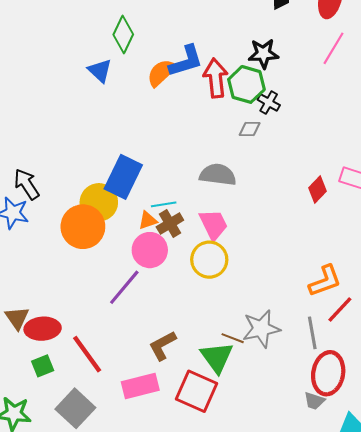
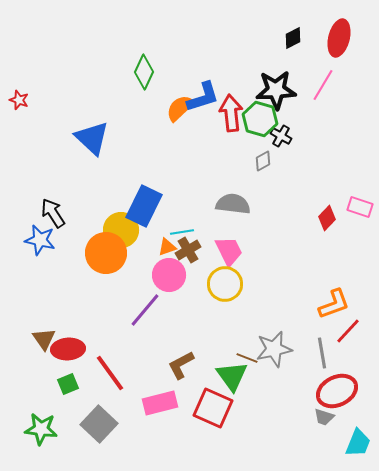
pink line: (333, 48) -> (323, 85), moved
black star: (263, 54) -> (276, 90), size x1.4
blue triangle: (100, 71) -> (92, 138), moved, size x1.5
gray diamond: (250, 129) -> (263, 161), turned -30
red ellipse: (328, 373) -> (337, 391), turned 54

